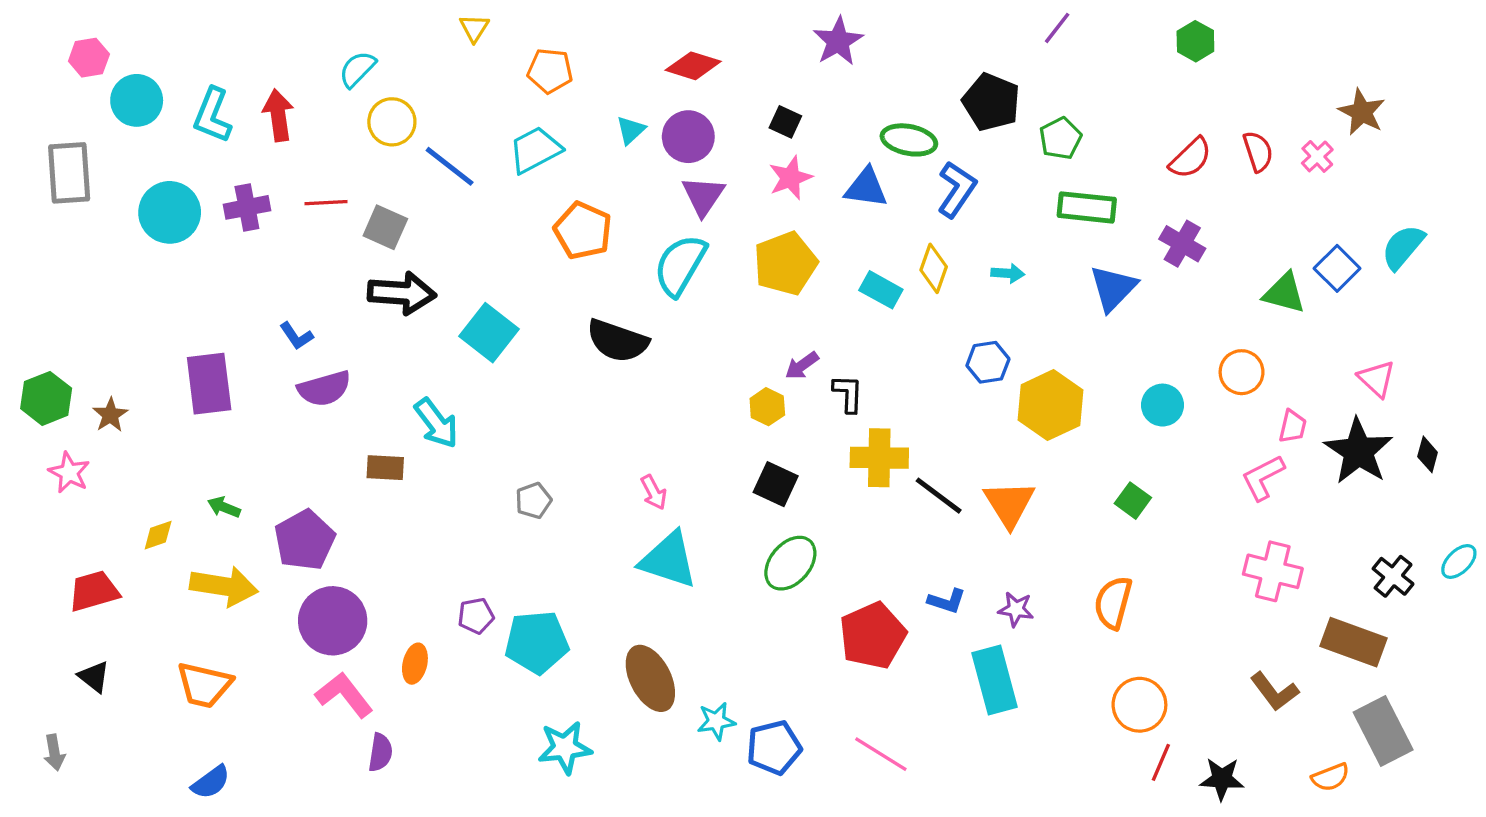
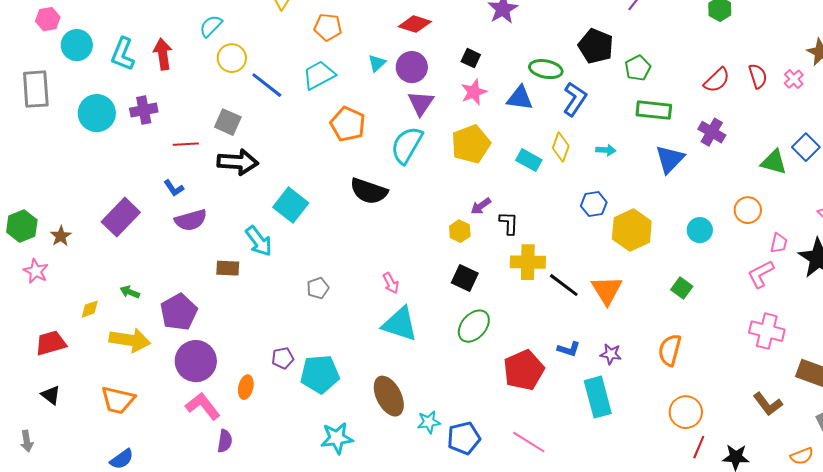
red line: (326, 203) -> (186, 144), moved
cyan square: (489, 333) -> (291, 205), moved
purple rectangle: (209, 384) -> (121, 217), turned 51

